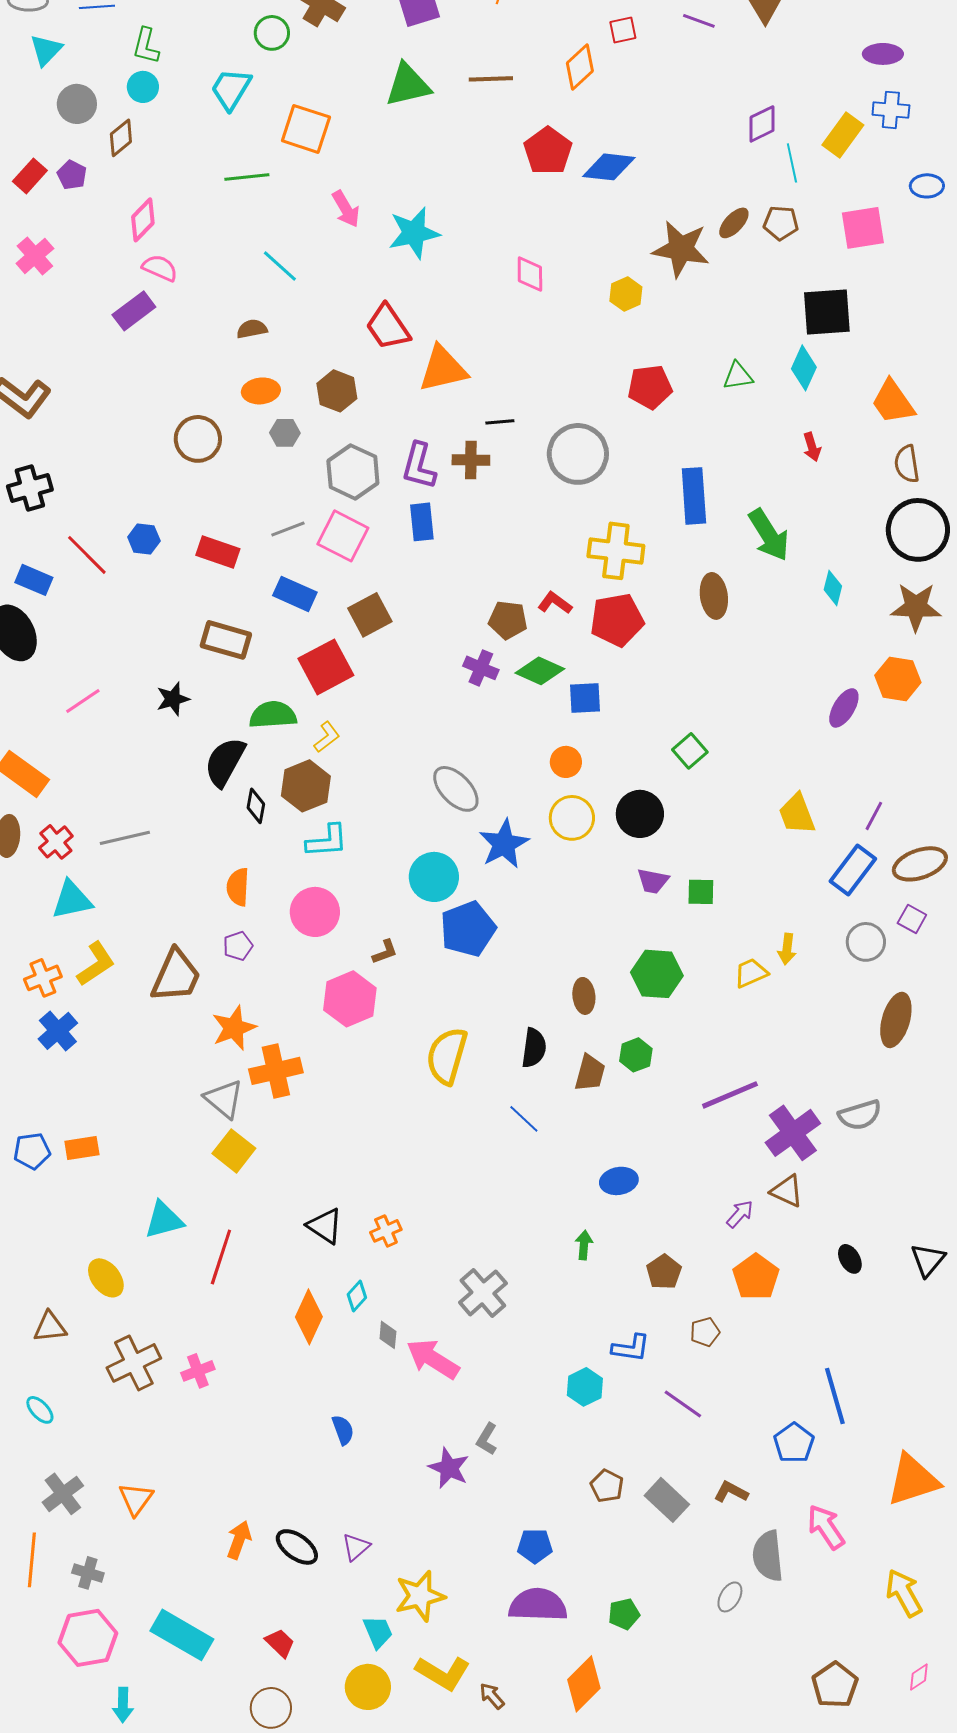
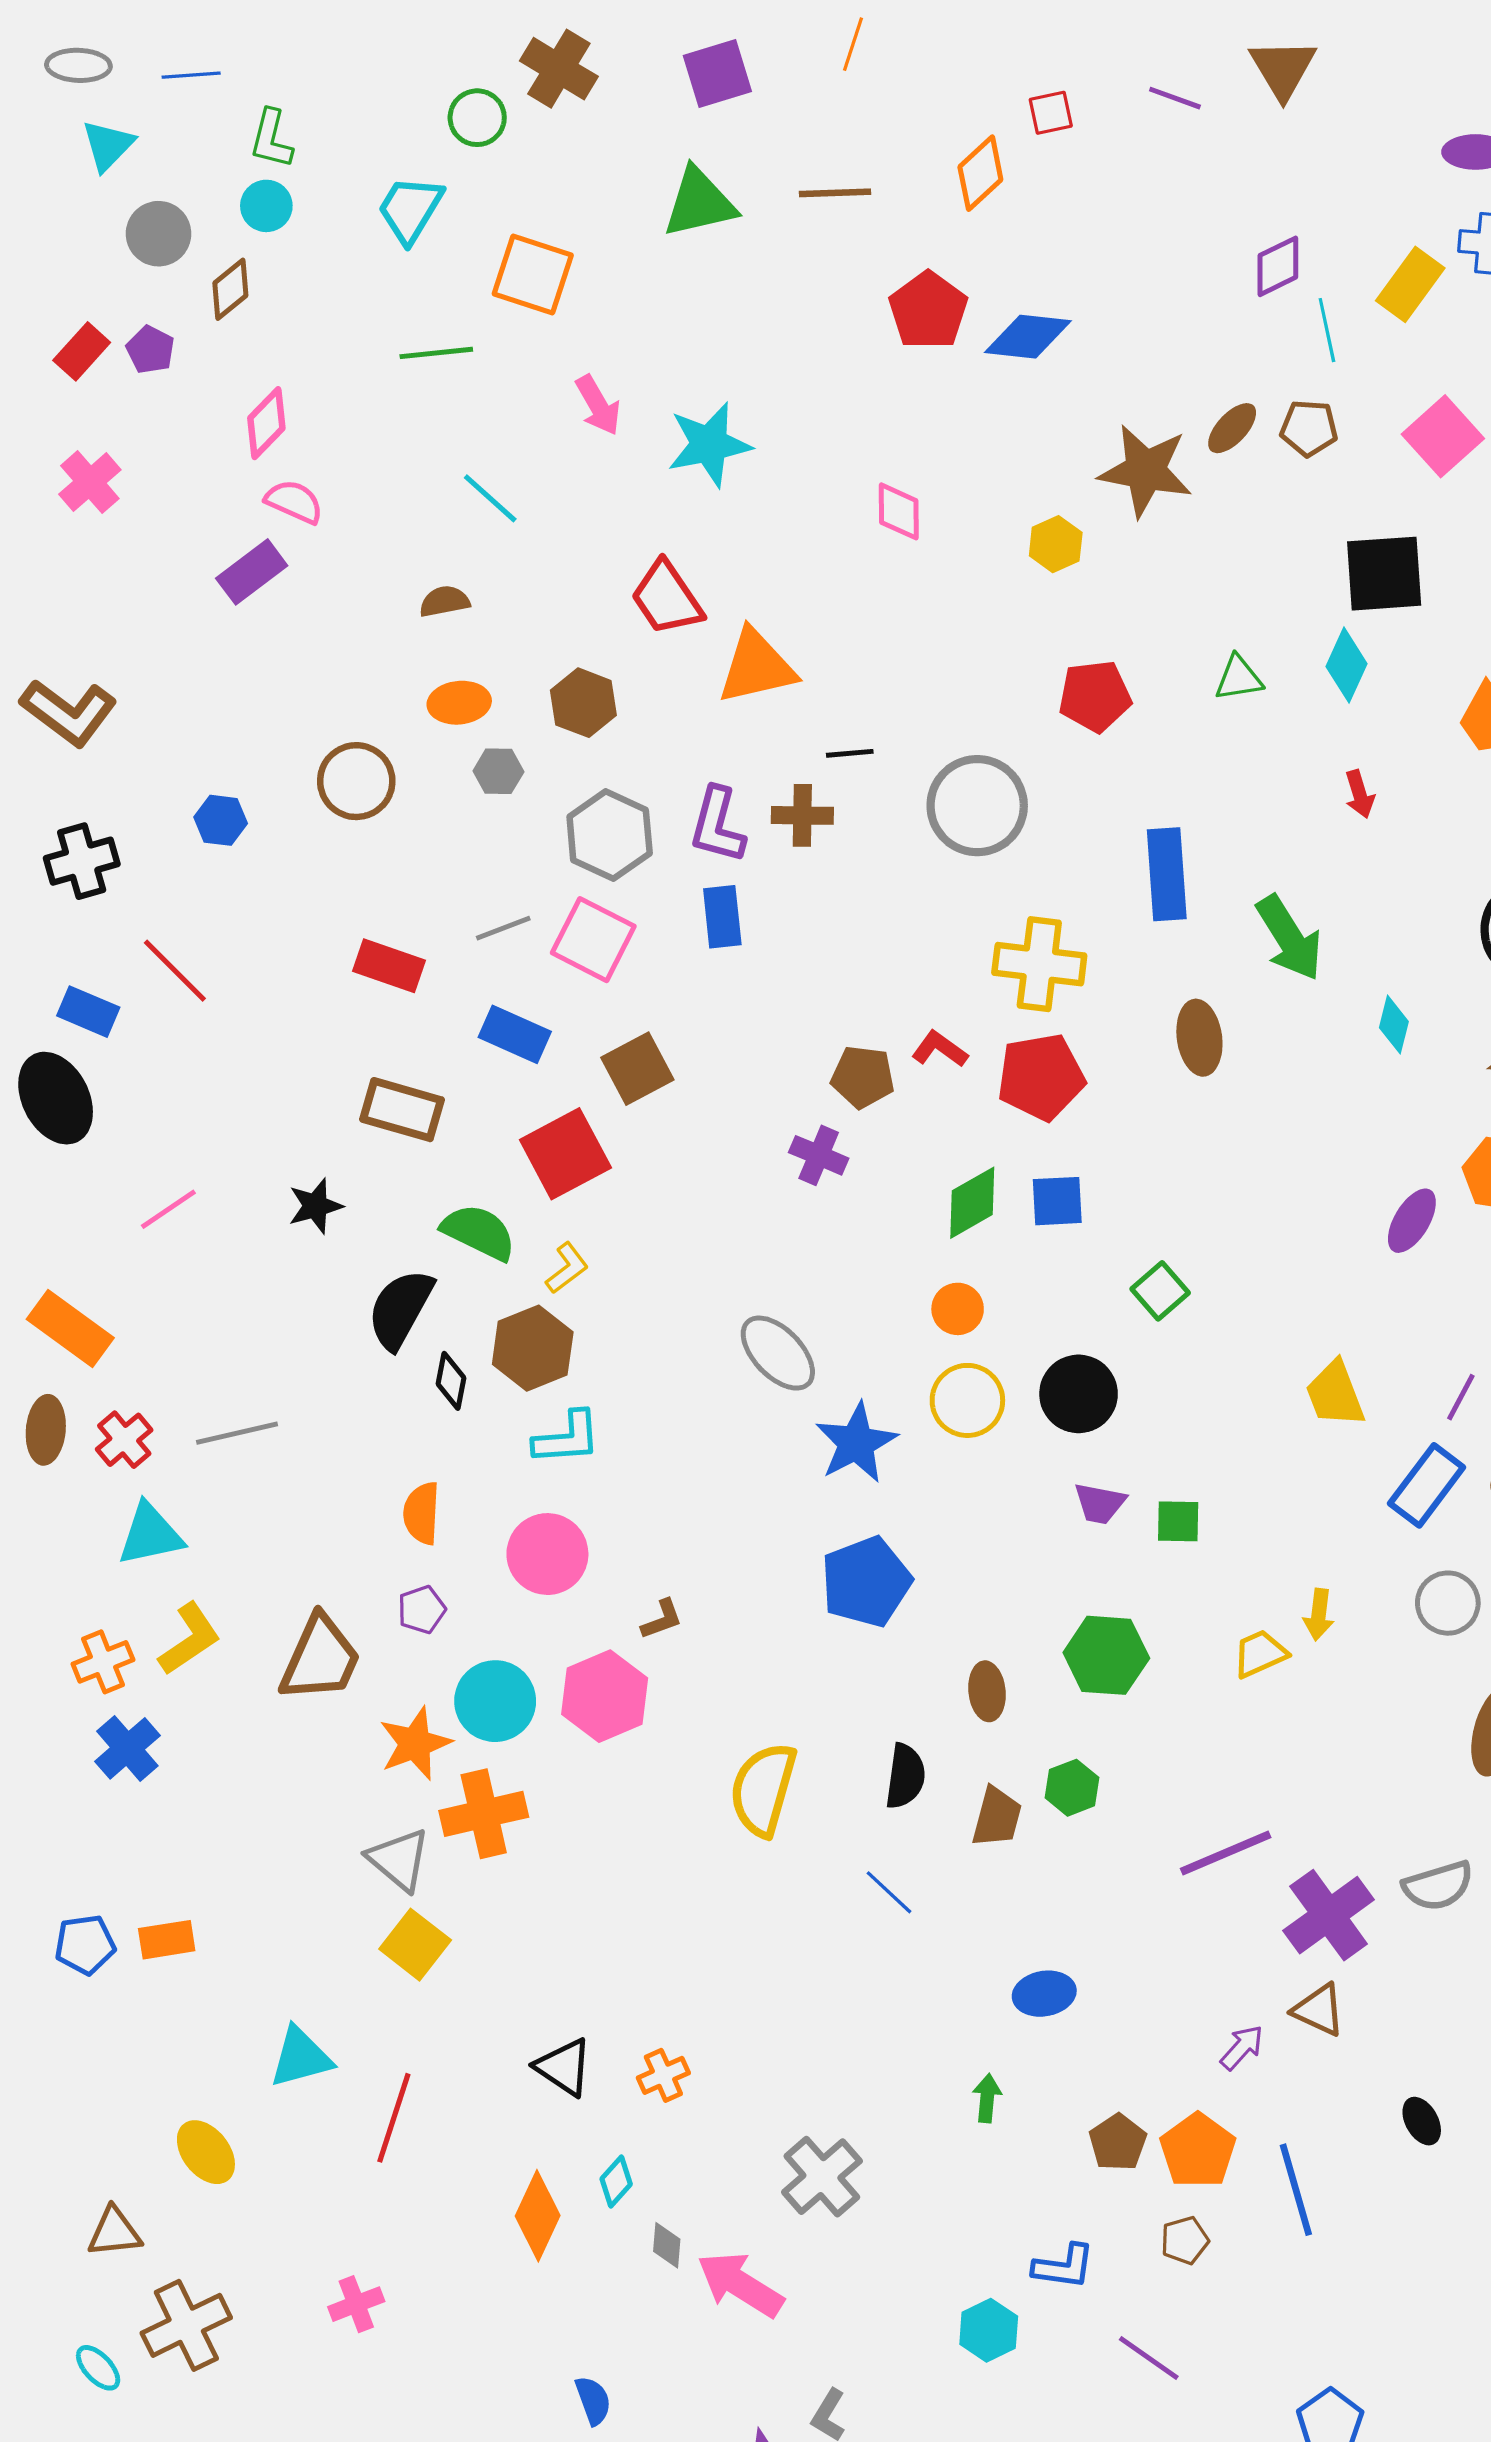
pink square: (863, 228) -> (1443, 436), turned -33
blue hexagon: (144, 539) -> (221, 820), moved
green diamond: (540, 671) -> (972, 1203), moved, turned -54
blue square: (585, 698) -> (1057, 1201), moved
green semicircle: (273, 715) -> (479, 1232), turned 30
cyan circle: (434, 877) -> (495, 1701), moved
blue pentagon: (468, 929) -> (866, 1582), moved
orange pentagon: (756, 1277) -> (1198, 2150), moved
brown cross: (134, 1363) -> (186, 2325), moved
blue line: (835, 1396) -> (1296, 2190), moved

